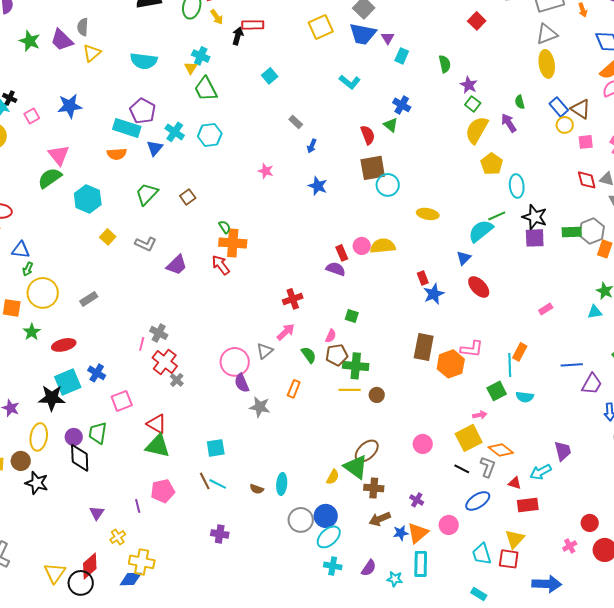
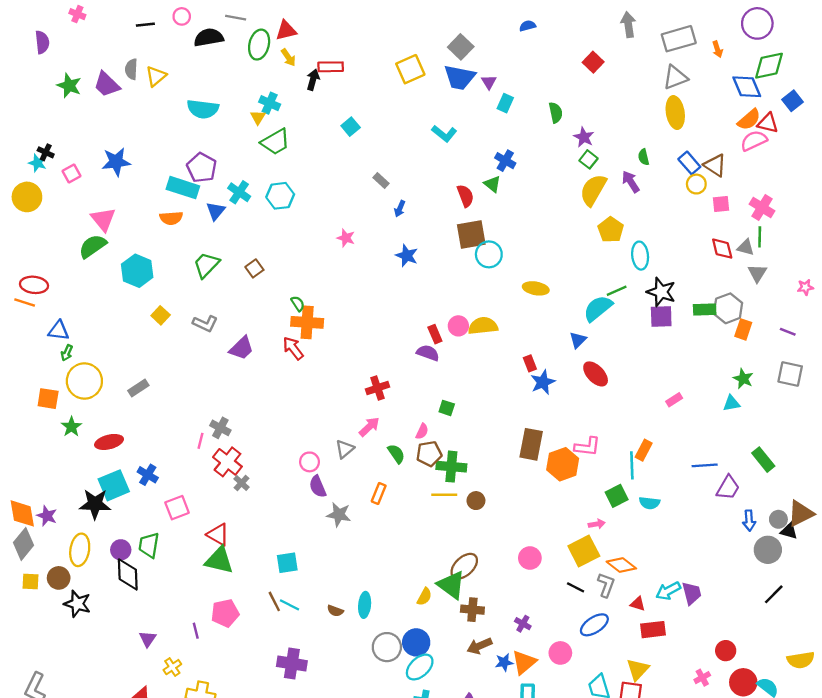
yellow triangle: (92, 53) -> (156, 76), moved
green trapezoid: (206, 89) -> (275, 142), turned -92
pink circle: (235, 362) -> (309, 462), size x0.6
purple trapezoid: (563, 451) -> (692, 593), moved
purple cross: (220, 534) -> (292, 664), size x1.4

